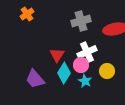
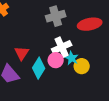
red triangle: (57, 55) -> (22, 53), moved
cyan star: (85, 81) -> (72, 58), moved

